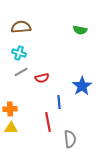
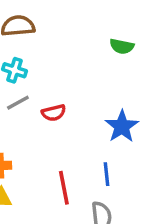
green semicircle: (80, 30) -> (122, 46), moved
blue line: (59, 102) -> (106, 174), moved

